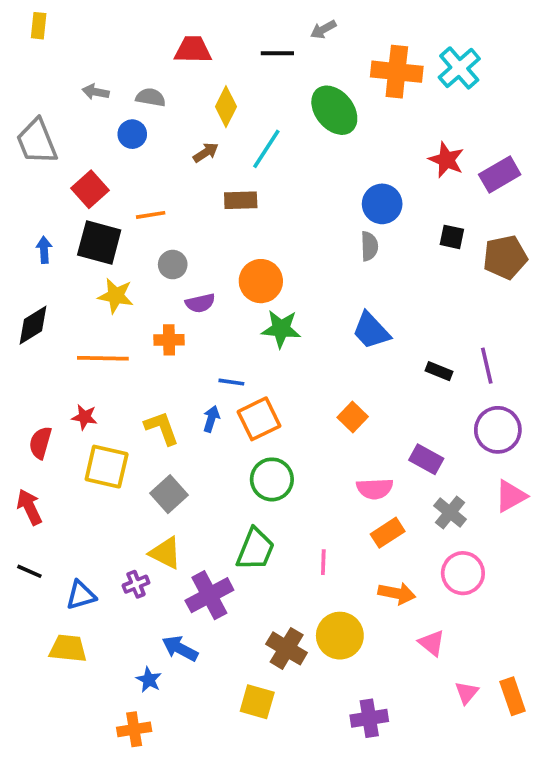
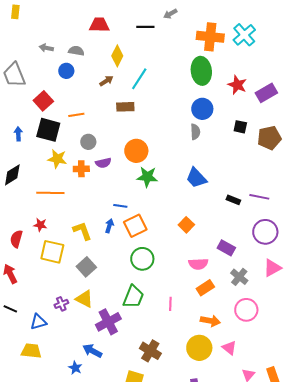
green ellipse: (334, 110) -> (201, 71), moved, turned 32
orange cross: (169, 340) -> (81, 169), moved
purple line: (487, 366) -> (259, 197), turned -66
purple cross: (136, 584) -> (61, 304), moved
yellow circle: (340, 636) -> (199, 348), moved

